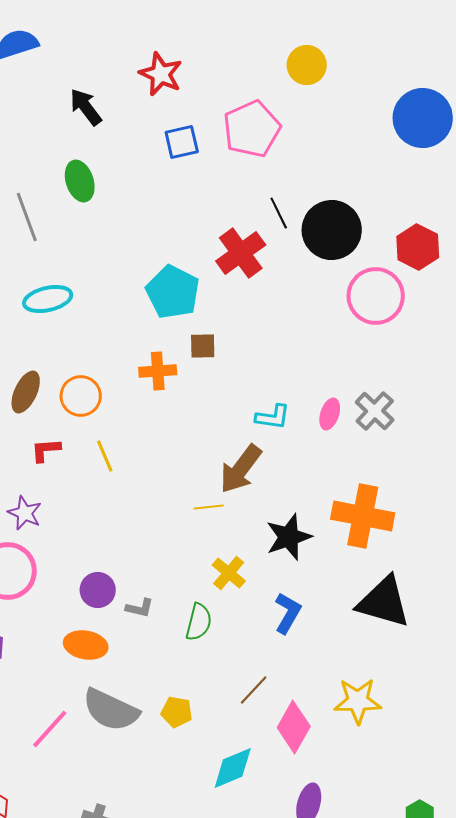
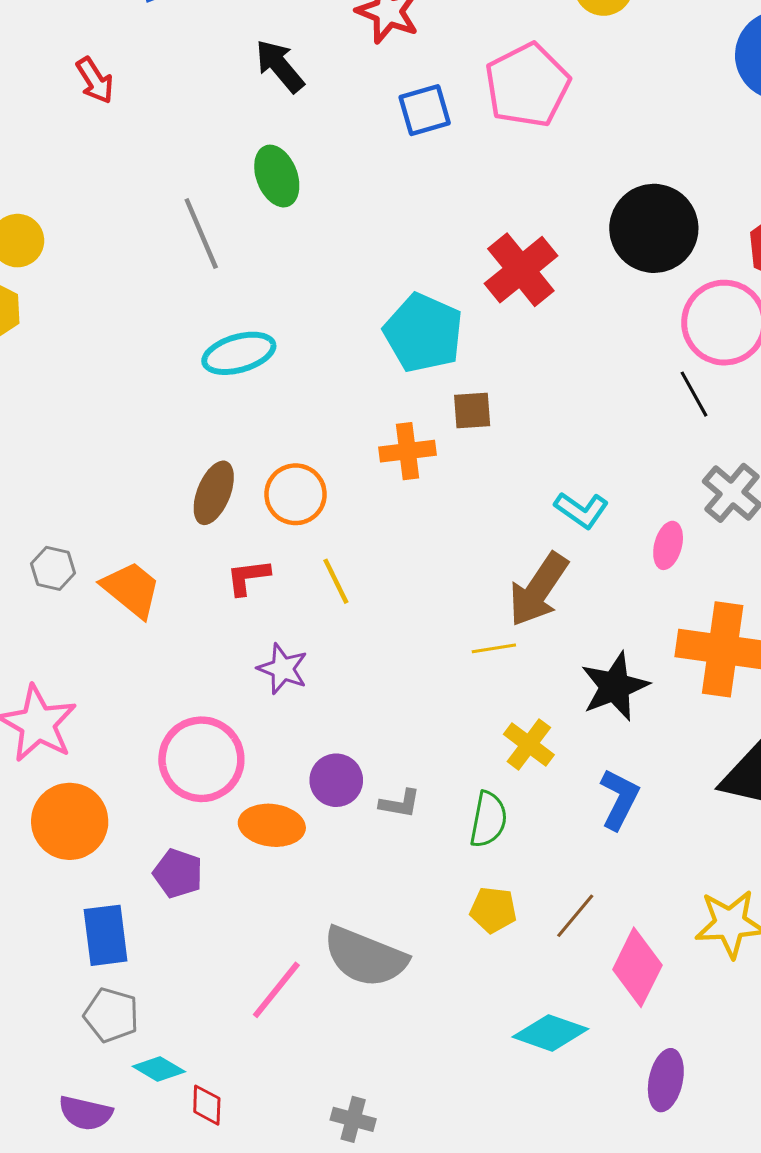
black line: (279, 213) -> (694, 394), moved
pink ellipse: (330, 414) -> (668, 545), moved
cyan L-shape: (273, 417) -> (581, 510), turned 30
purple star: (25, 513) -> (283, 669), moved
orange ellipse: (86, 645) -> (272, 825), moved
yellow pentagon: (177, 712) -> (493, 910), moved
cyan diamond: (233, 768) -> (550, 1033), turned 45

